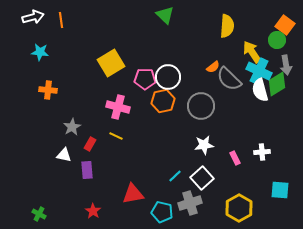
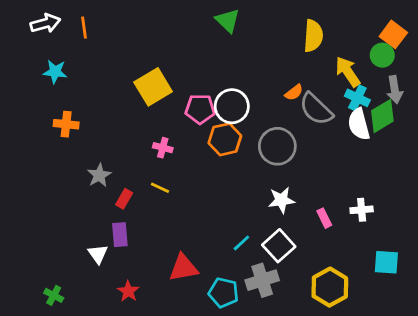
cyan cross: (259, 71) -> (357, 98), size x0.7
pink cross: (118, 107) -> (163, 148), size x0.6
white triangle: (64, 155) -> (98, 254), moved, turned 42

